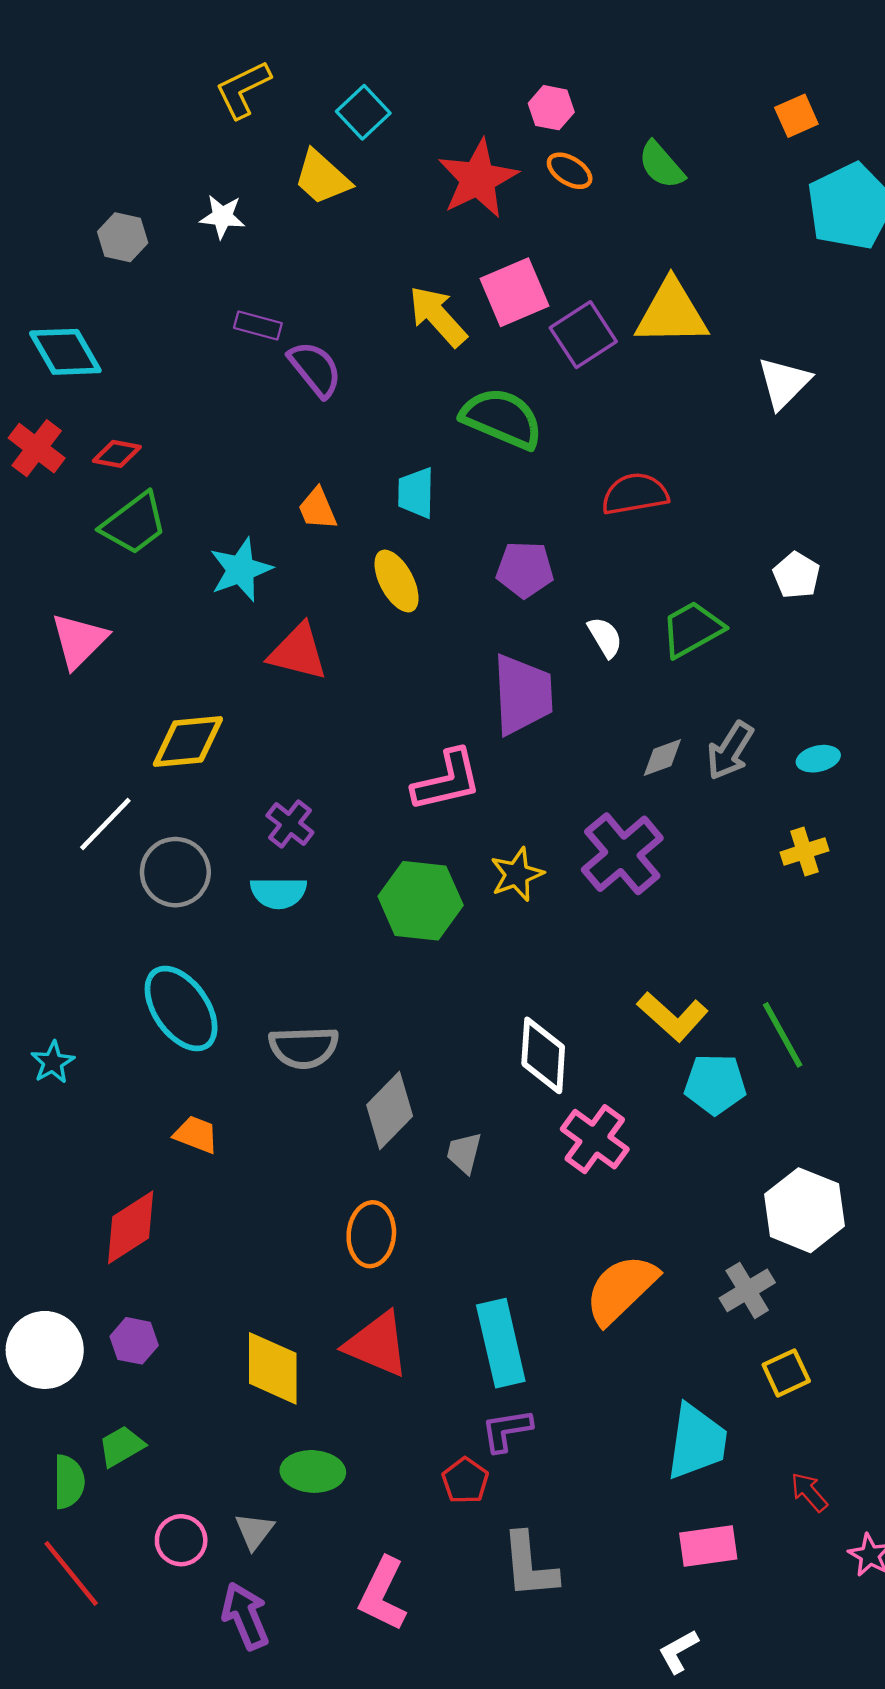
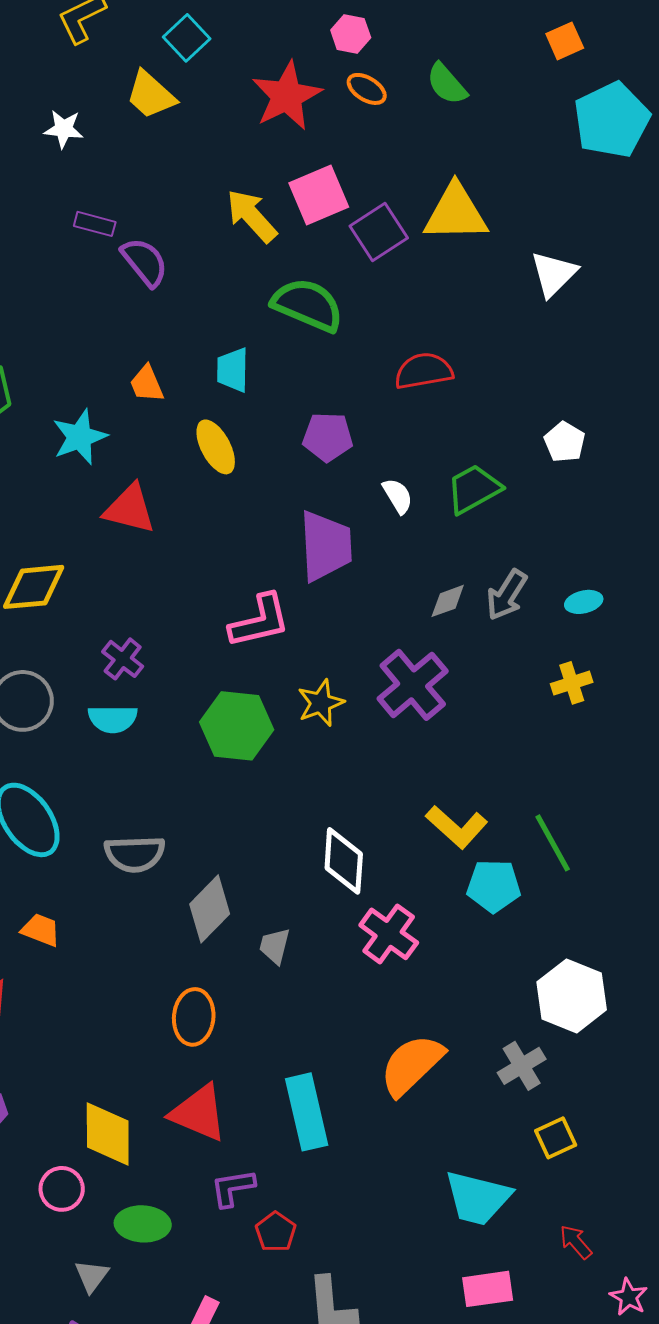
purple L-shape: (507, 1430) -> (233, 1188), moved
cyan trapezoid: (697, 1442) -> (478, 1198), turned 96
pink circle: (181, 1540) -> (62, 1189), moved

